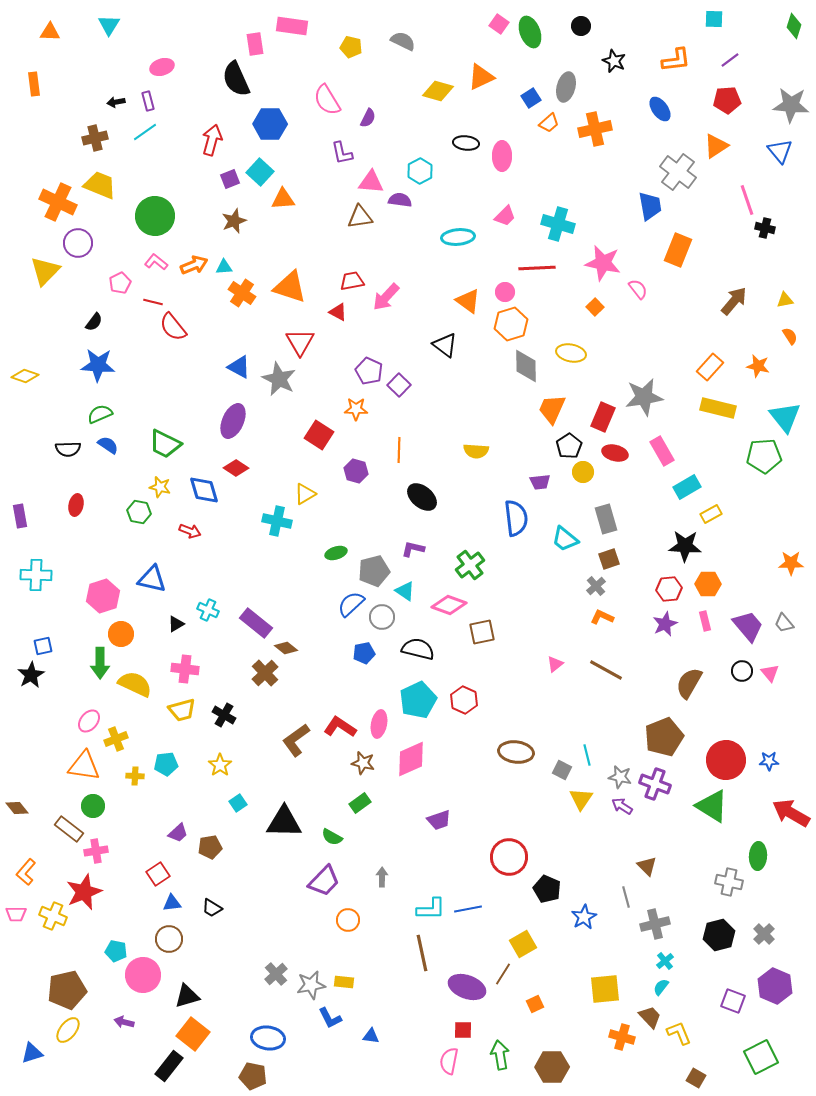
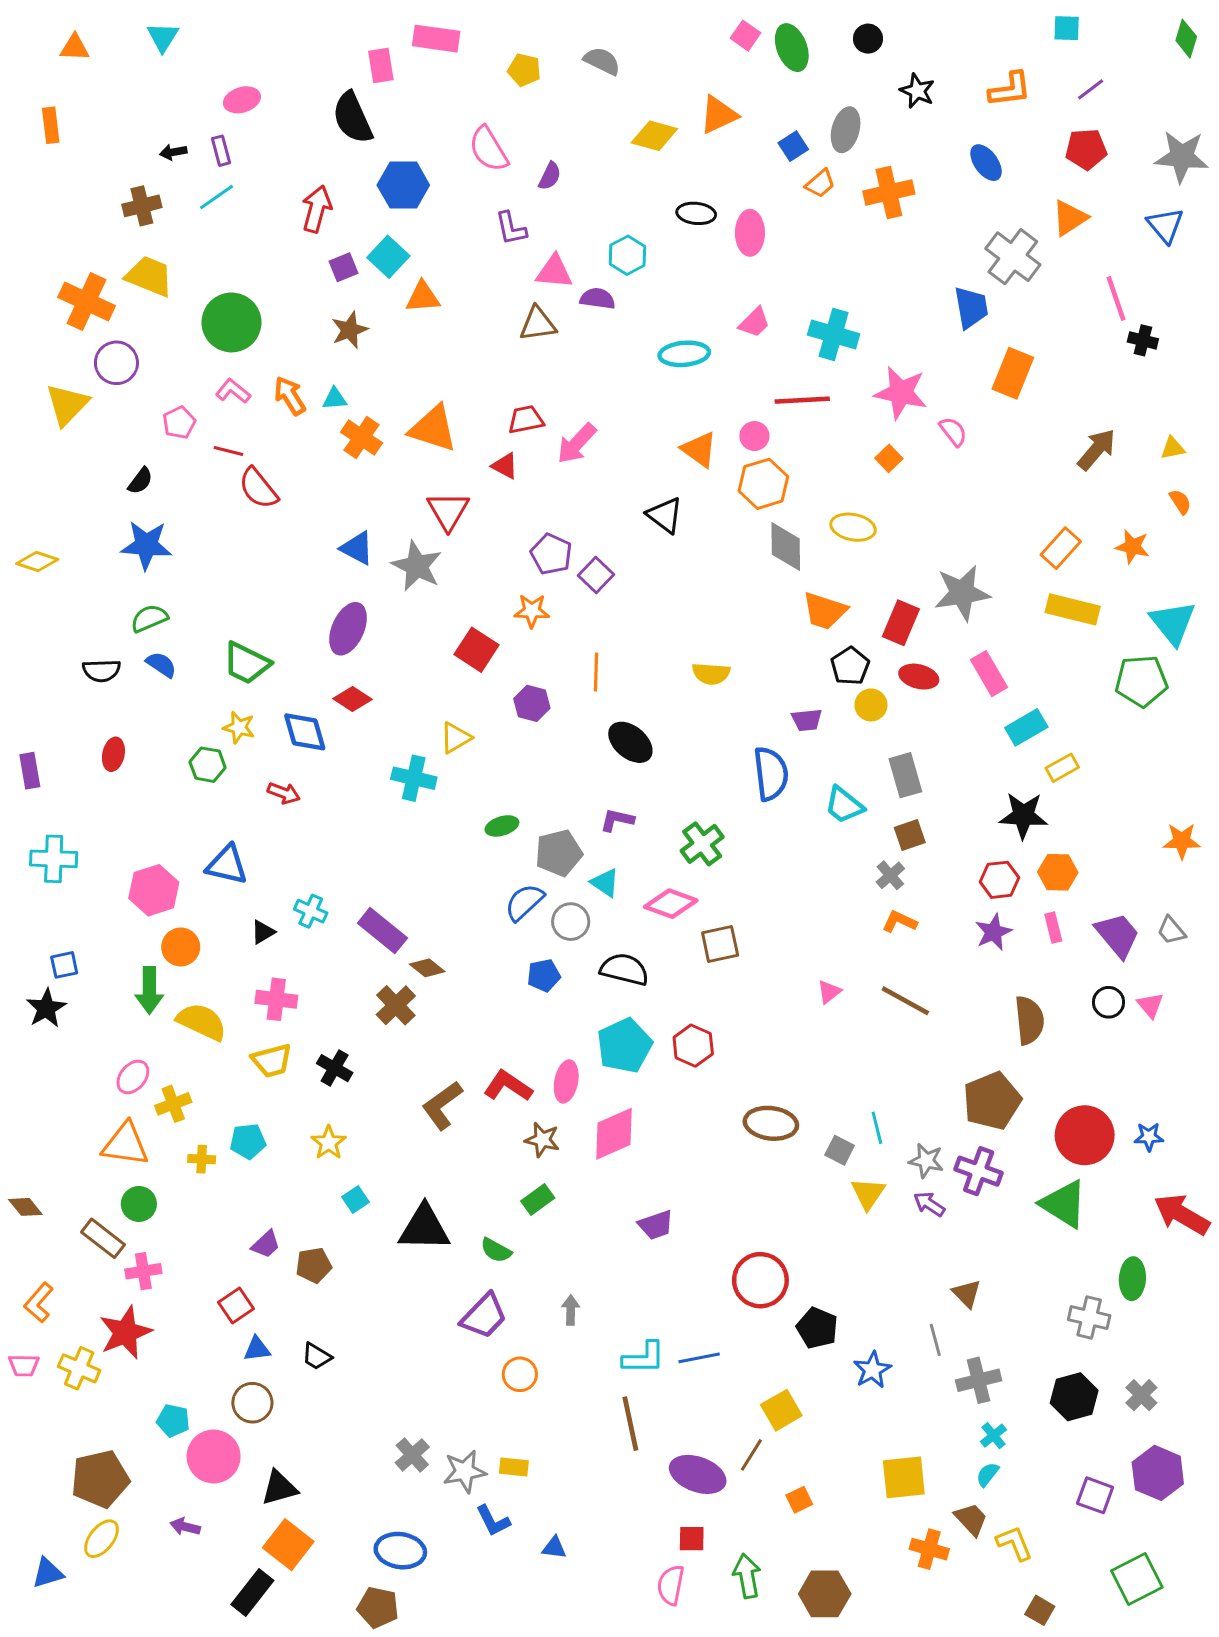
orange arrow: (194, 265) -> (290, 396), turned -100
orange trapezoid: (552, 409) -> (825, 611), turned -96
brown semicircle: (689, 683) -> (1029, 1020), turned 144

